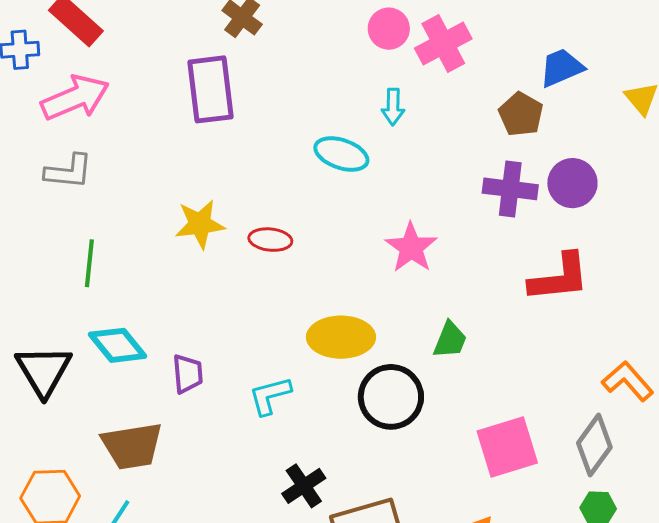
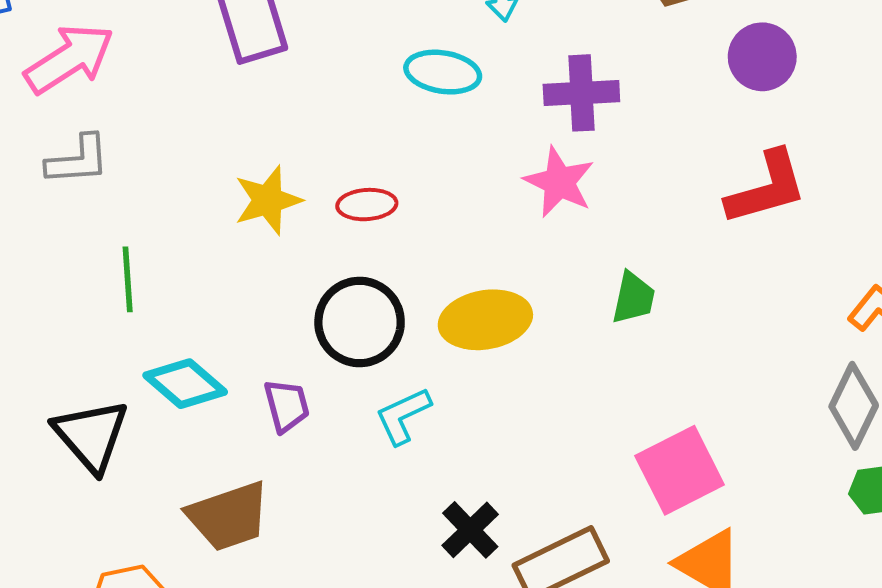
purple cross: (510, 189) -> (581, 93), moved
black circle: (391, 397) -> (360, 322), moved
pink square: (507, 447) -> (680, 470), moved

